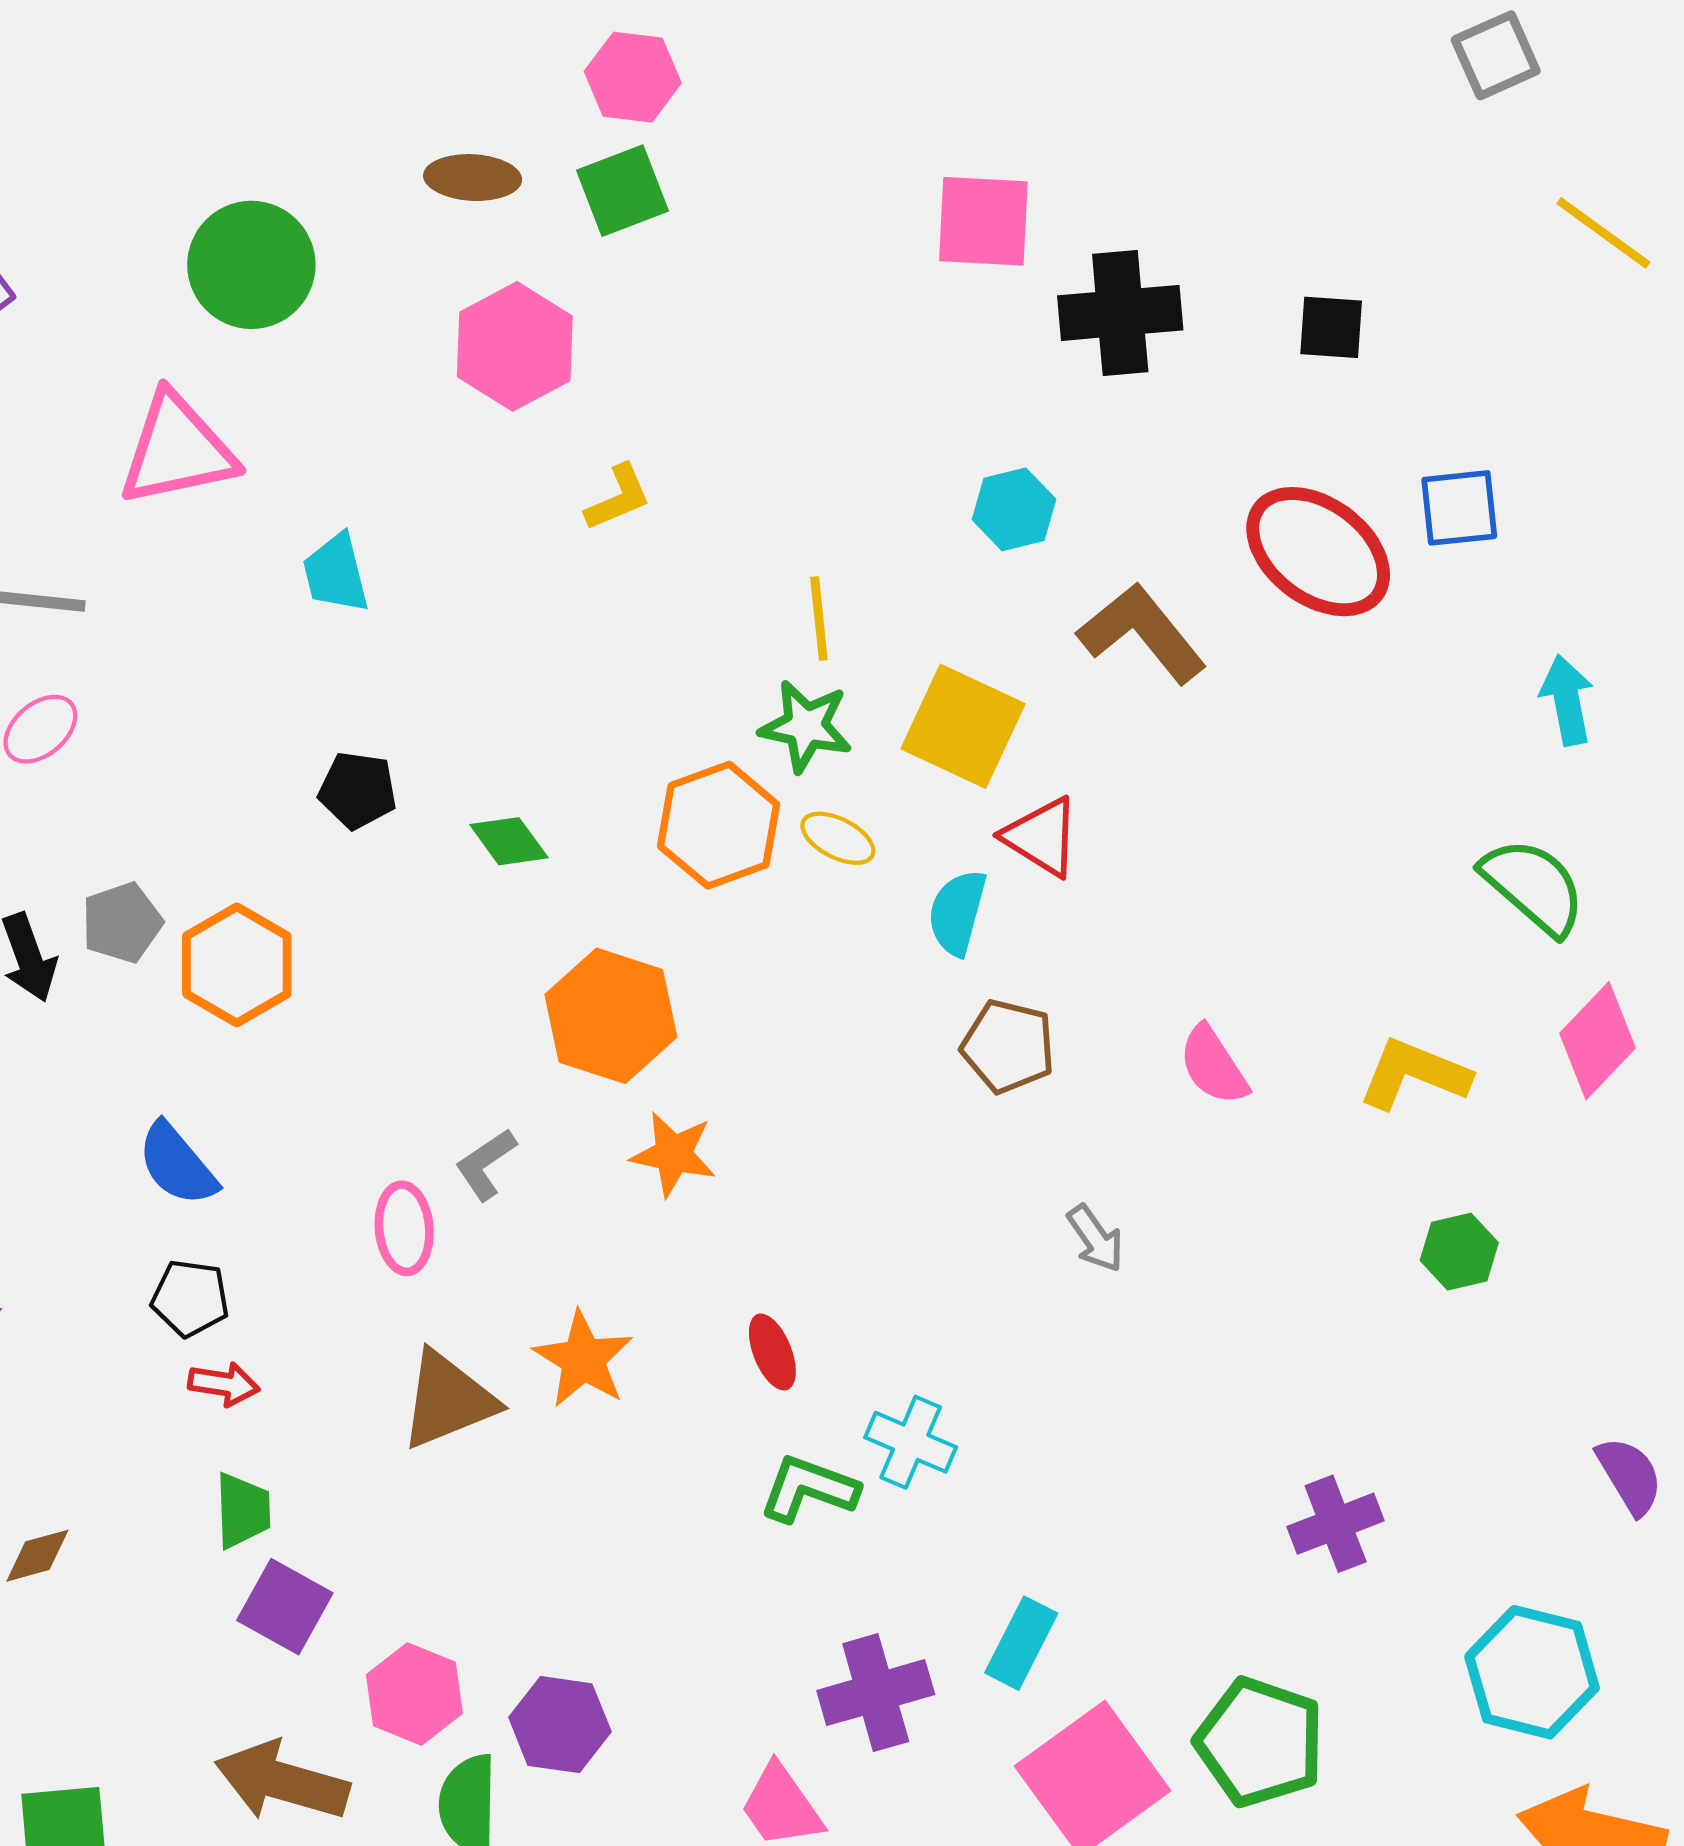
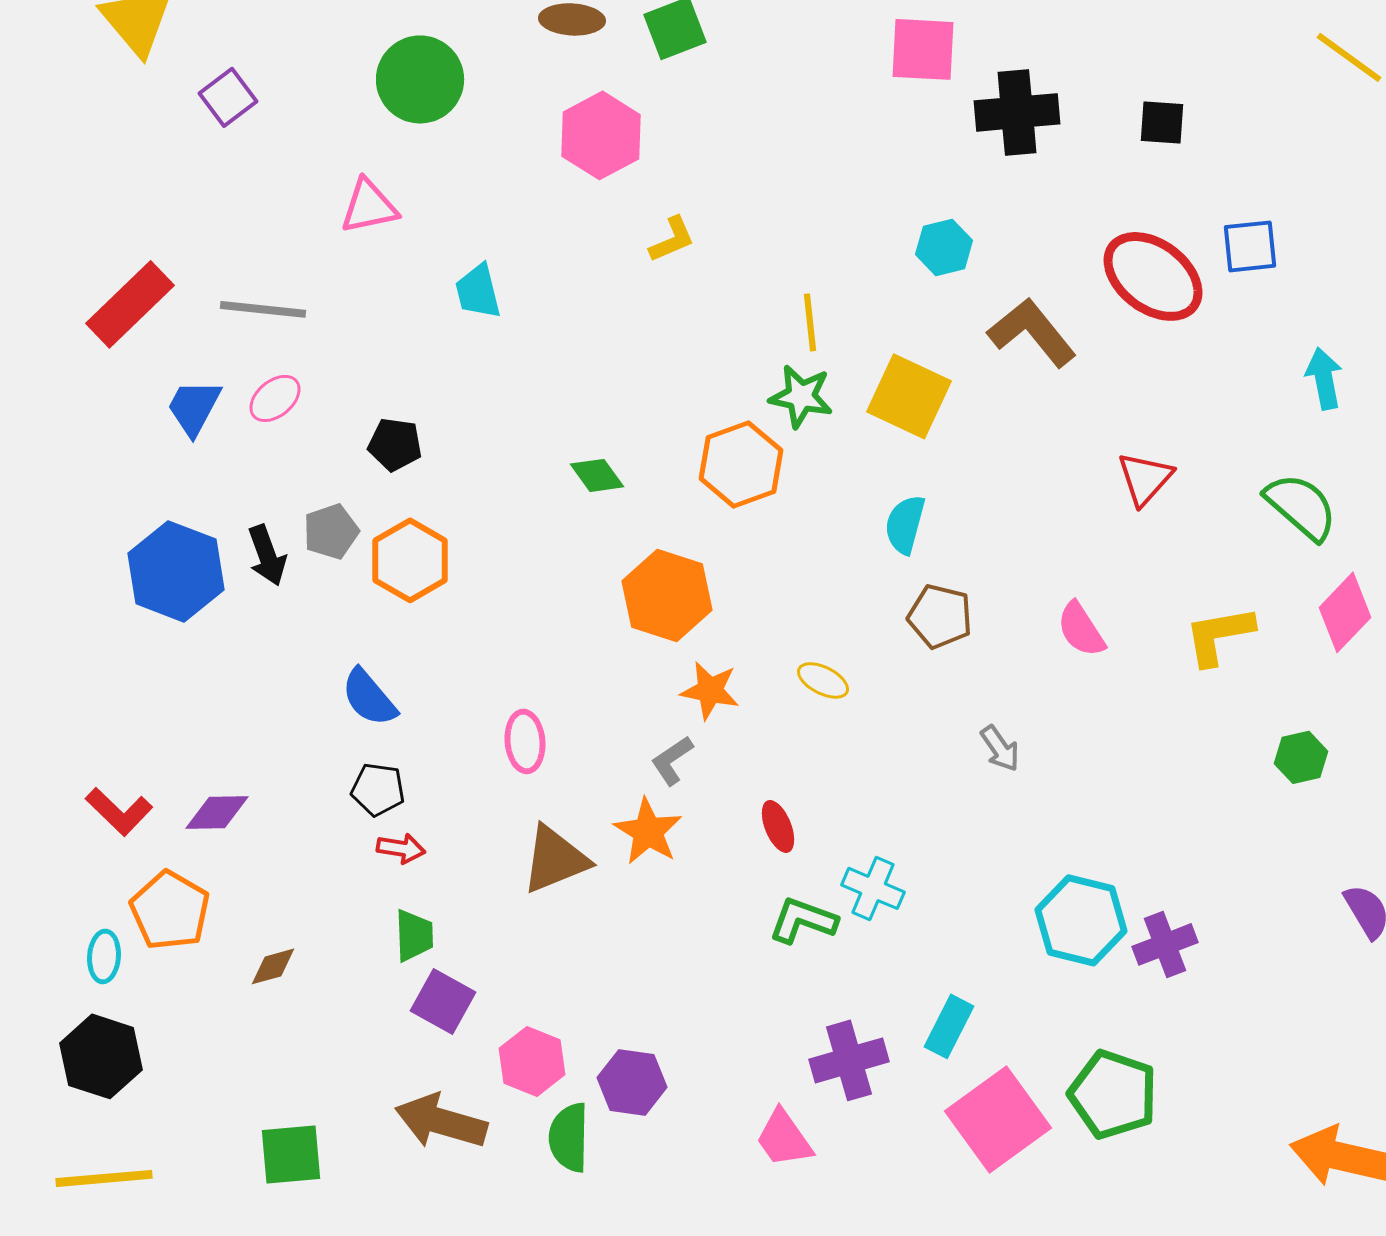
pink triangle: (177, 450) -> (369, 206), size x0.7
black pentagon: (358, 790) -> (395, 444), moved
red triangle: (1042, 837) -> (1145, 478), moved, turned 40
yellow ellipse: (838, 838) -> (823, 680), moved
yellow L-shape: (1414, 1074) -> (1219, 635), turned -32
gray L-shape: (486, 1164) -> (672, 760), moved
green hexagon: (1459, 1252) -> (1301, 757), moved
cyan hexagon: (1532, 1672) -> (1081, 920), moved

